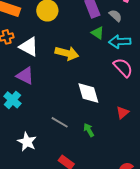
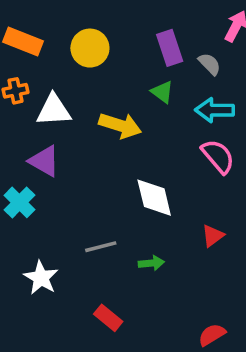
green triangle: (98, 33) -> (162, 92), moved
white triangle: (29, 47) -> (54, 110), turned -35
gray line: (60, 122) -> (101, 247), turned -48
green arrow: (89, 130) -> (151, 263), turned 112

